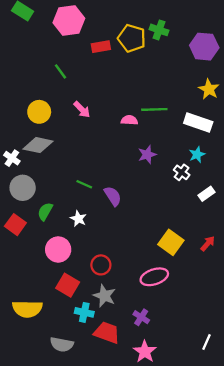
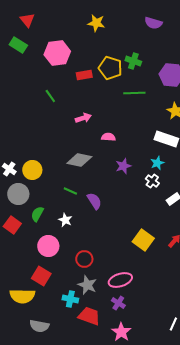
pink arrow: (82, 109) -> (83, 118), moved, turned -63
green line: (154, 109) -> (134, 93), moved
yellow circle: (39, 112) -> (32, 170), moved
gray diamond: (38, 145) -> (79, 160), moved
cyan star: (197, 155) -> (157, 163), moved
pink ellipse: (154, 277) -> (120, 280), moved
red square: (68, 285) -> (41, 276), moved
gray semicircle: (62, 344) -> (39, 326), moved

